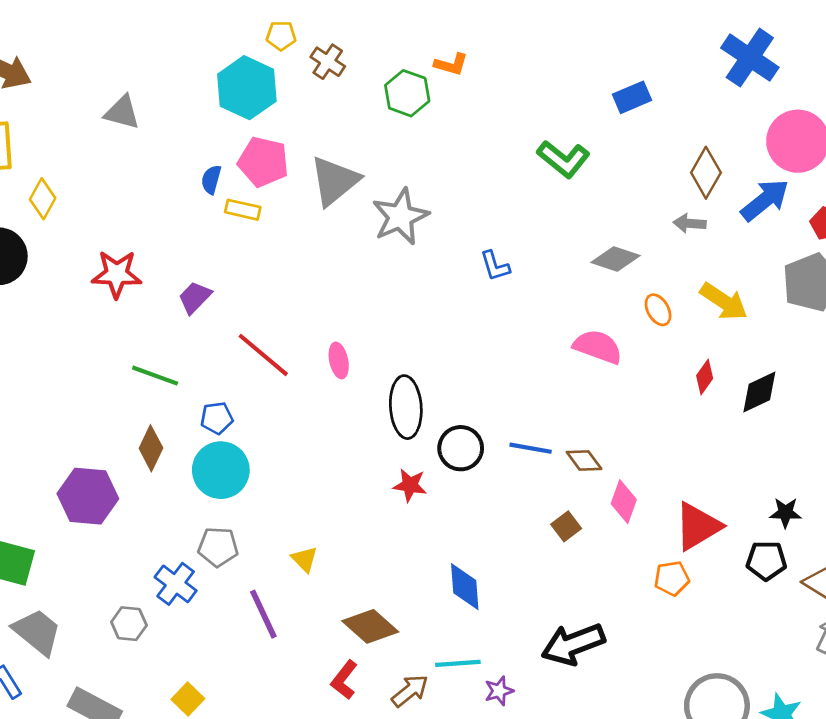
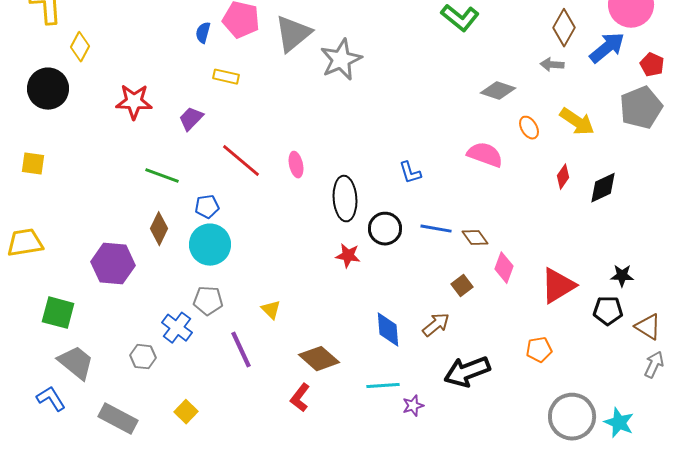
yellow rectangle: (243, 210) -> (226, 77), moved
blue L-shape: (495, 266) -> (410, 173), moved
orange pentagon: (672, 578) -> (539, 350), moved
brown arrow: (410, 691) -> (436, 325), moved

